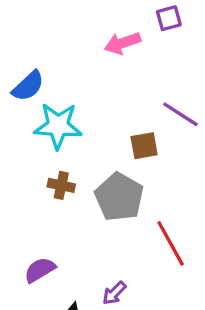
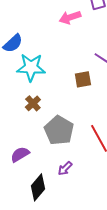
brown cross: (61, 185) -> (33, 103), turned 35
gray pentagon: (119, 197) -> (59, 130), moved

